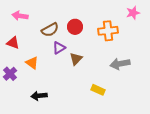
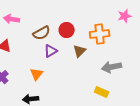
brown triangle: (76, 59) -> (80, 51), moved
orange triangle: (32, 63) -> (37, 74), moved, turned 32
yellow rectangle: (98, 90) -> (102, 92), moved

